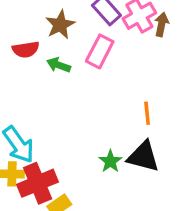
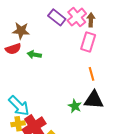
brown star: (60, 25) -> (21, 31), moved, turned -30
pink rectangle: (100, 51) -> (88, 42), moved

